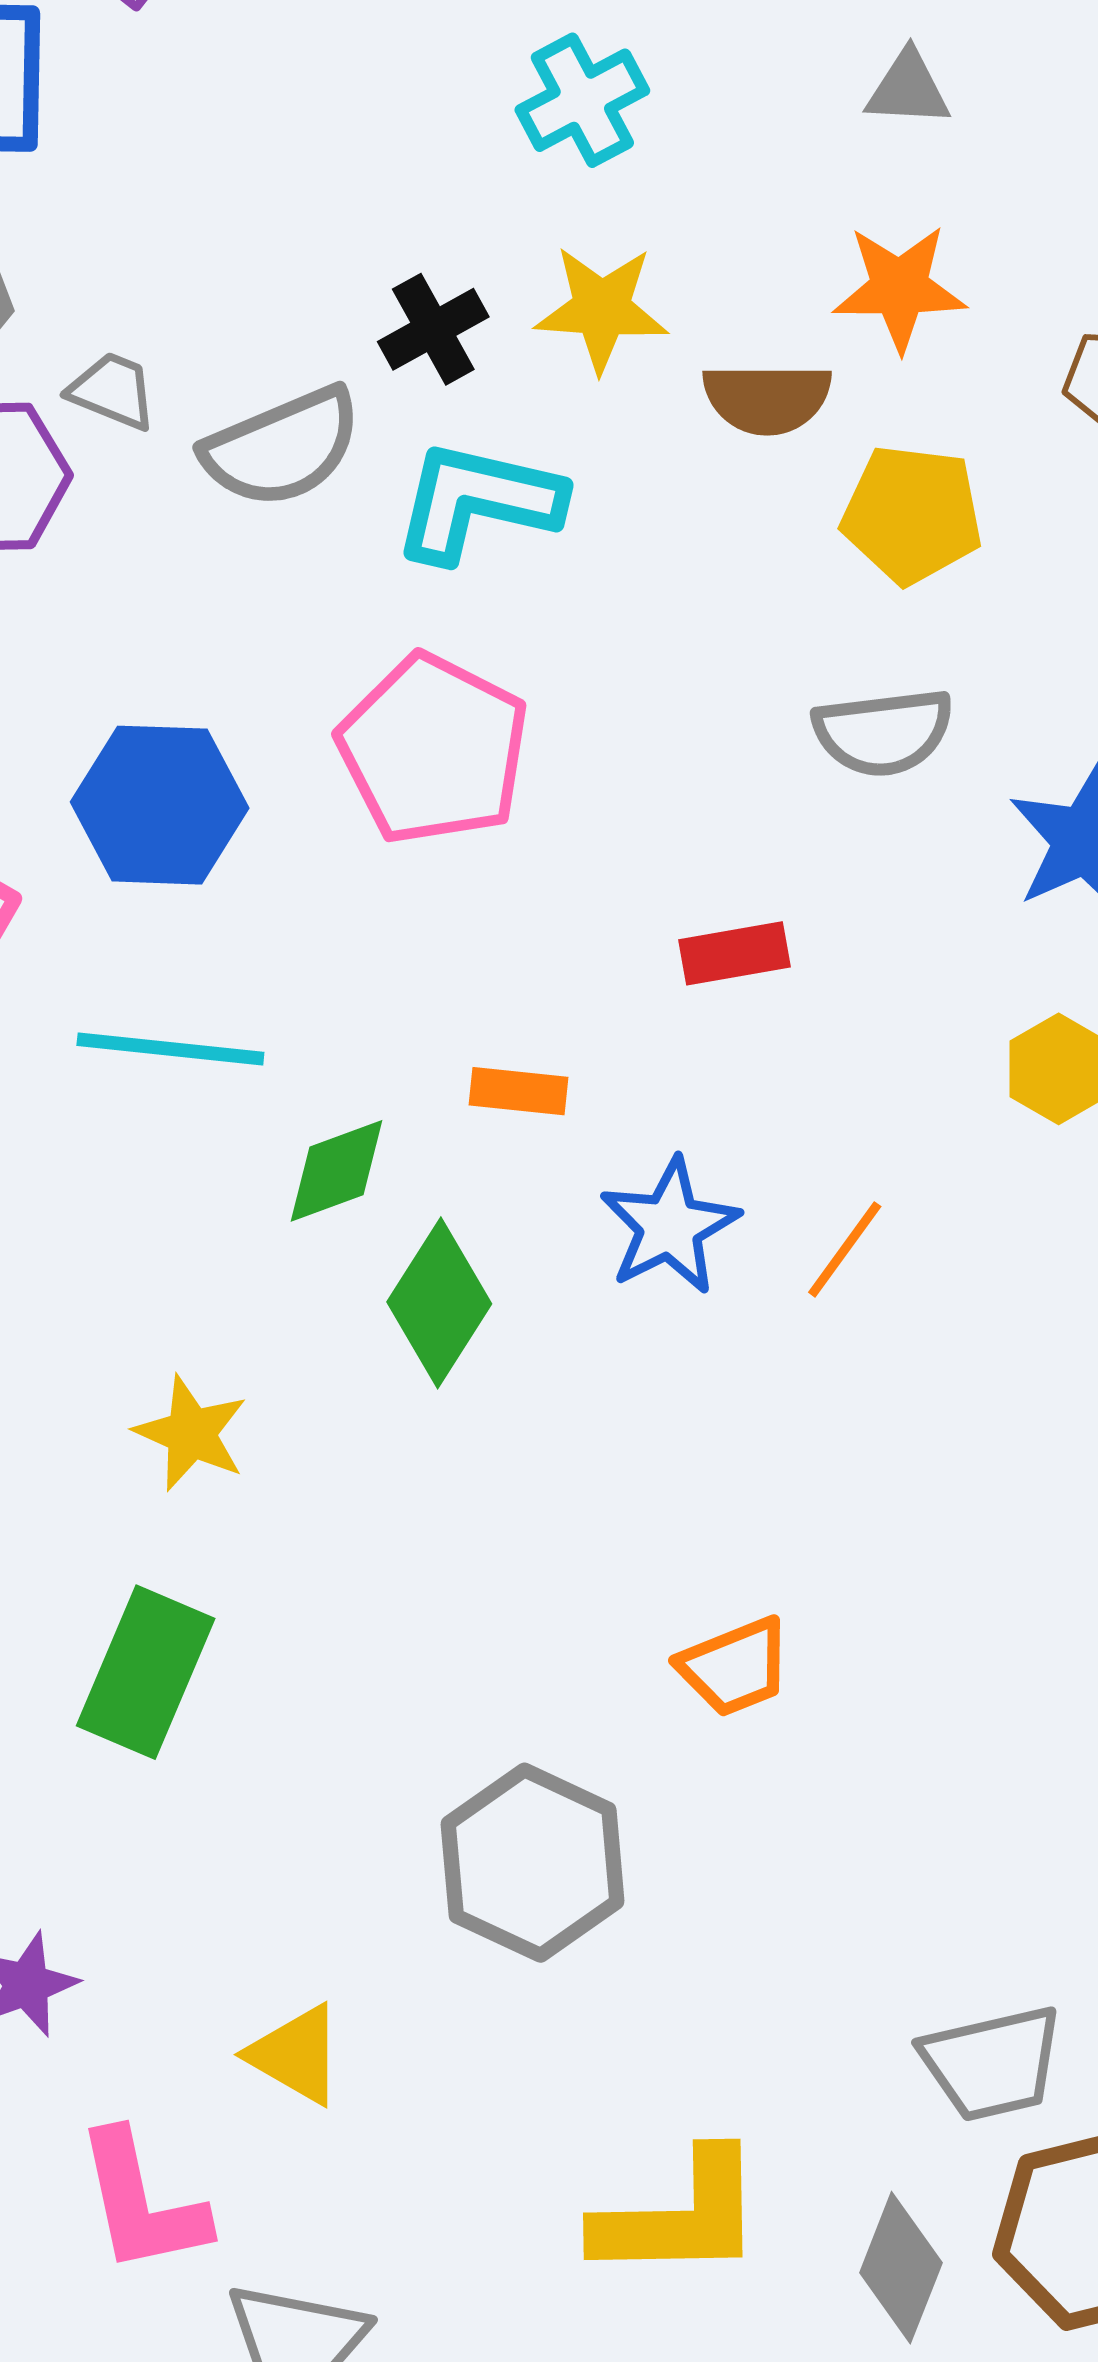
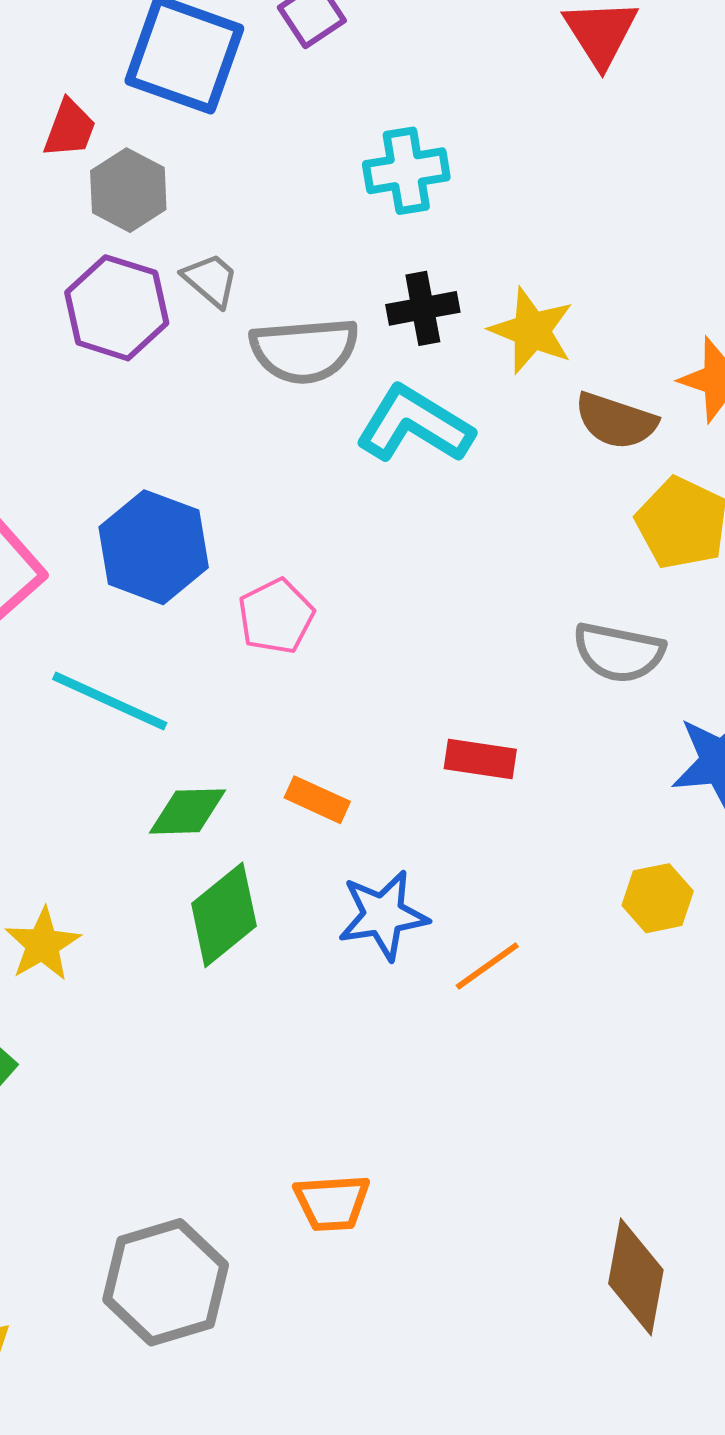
cyan cross: (582, 100) -> (406, 171), moved
pink pentagon: (433, 749) -> (276, 616), moved, size x0.6

